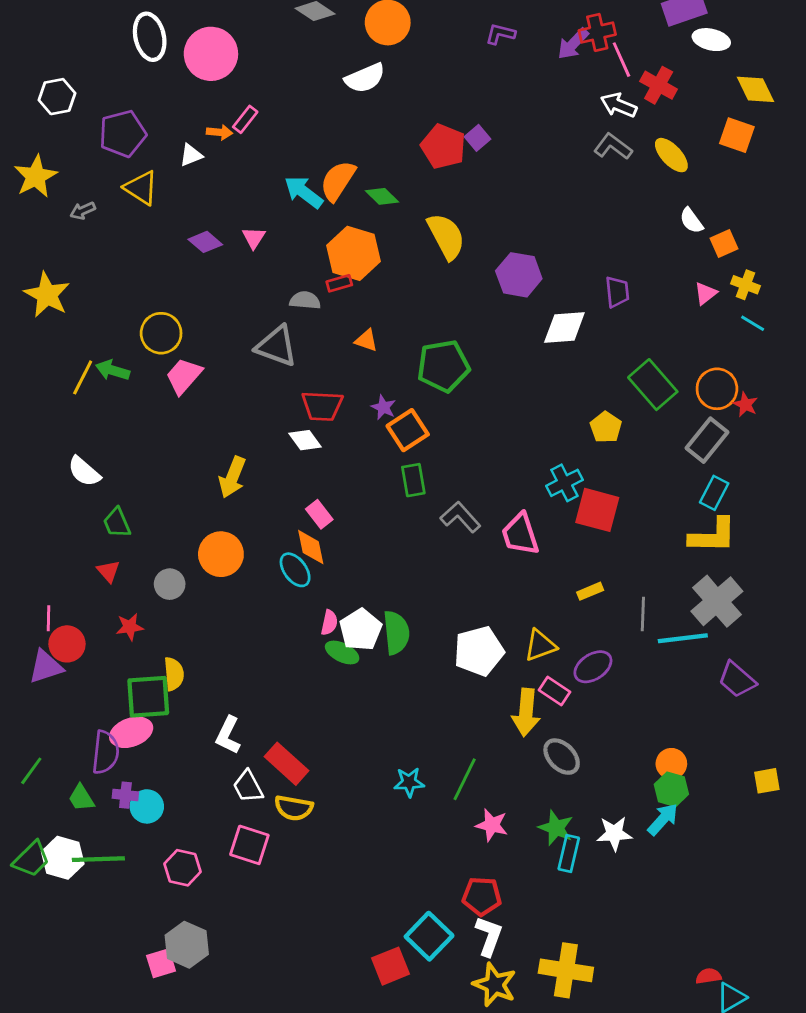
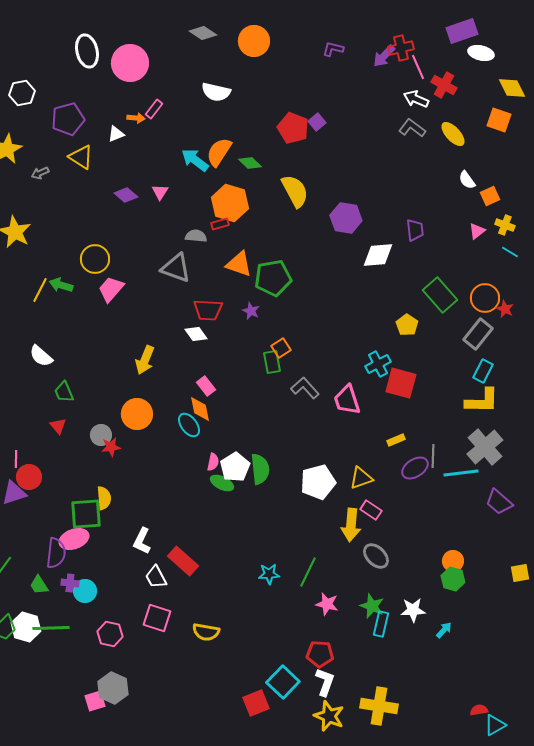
white semicircle: (365, 78) -> (216, 92), moved, turned 36
orange triangle: (366, 340) -> (239, 264), size x1.6
green pentagon: (443, 366) -> (273, 278), moved
orange square: (408, 430) -> (281, 348), moved, size x0.7
red star: (130, 627) -> (111, 447), moved
purple ellipse: (593, 667) -> (415, 468), moved
yellow semicircle: (294, 808) -> (206, 632), moved
cyan arrow: (663, 819) -> (444, 630), moved, size x0.7

